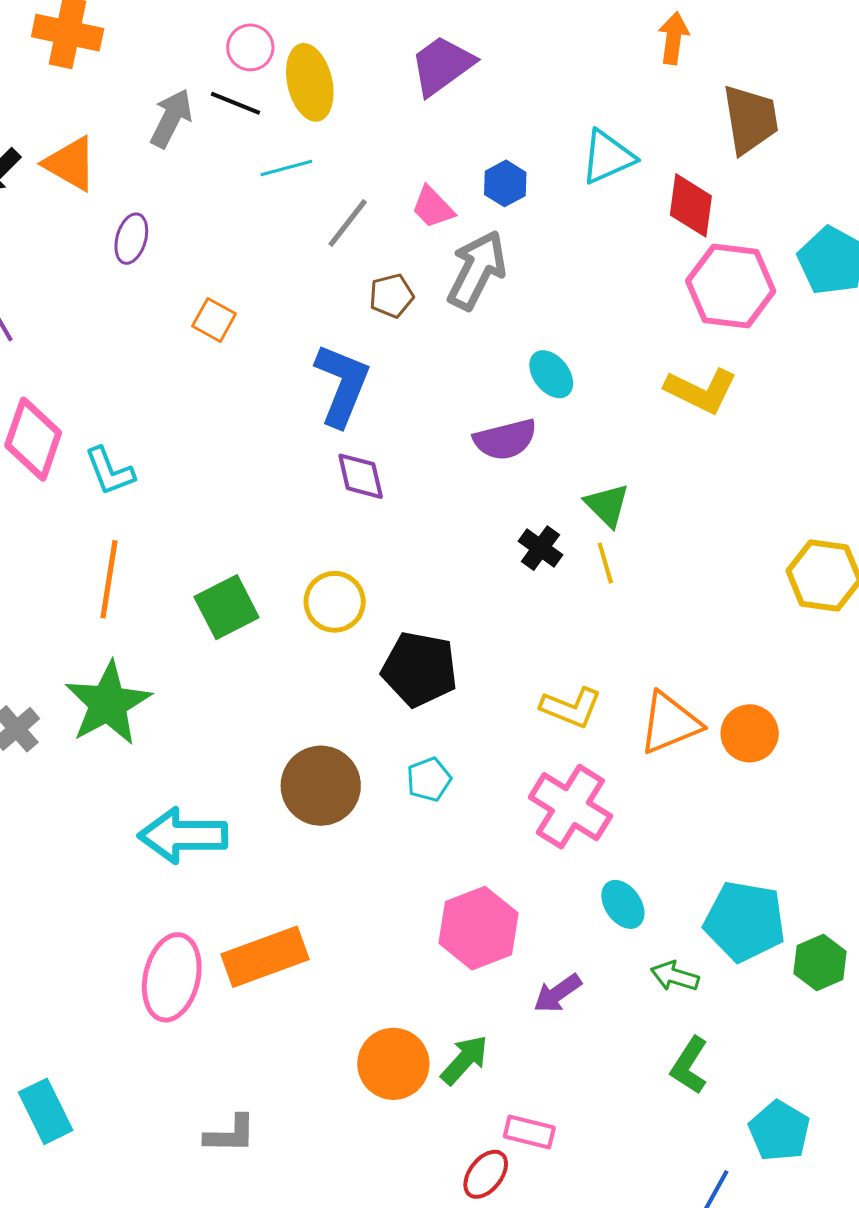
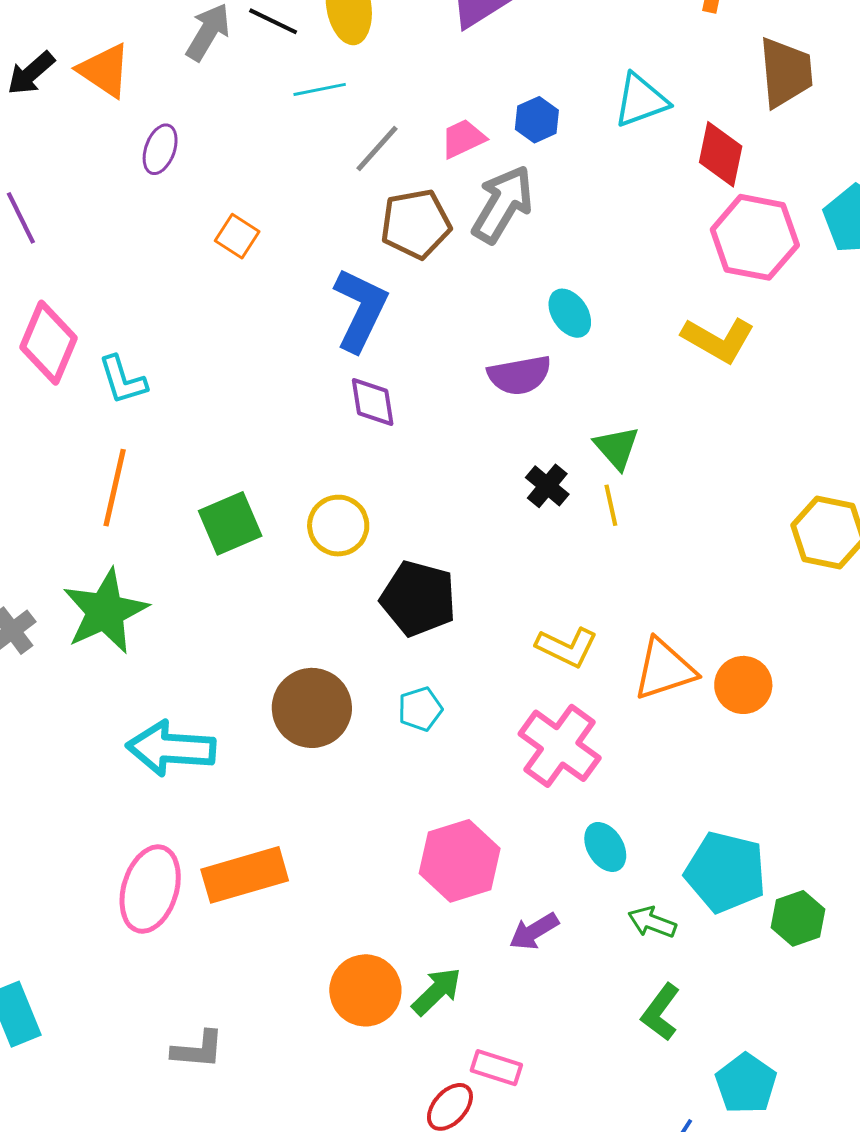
pink trapezoid: (433, 207) -> (463, 139), turned 105
brown pentagon: (391, 296) -> (416, 224), size x1.6

